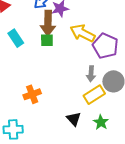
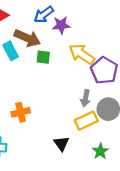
brown arrow: (48, 23) -> (27, 38), moved, turned -75
green star: (101, 122) -> (100, 151), moved

